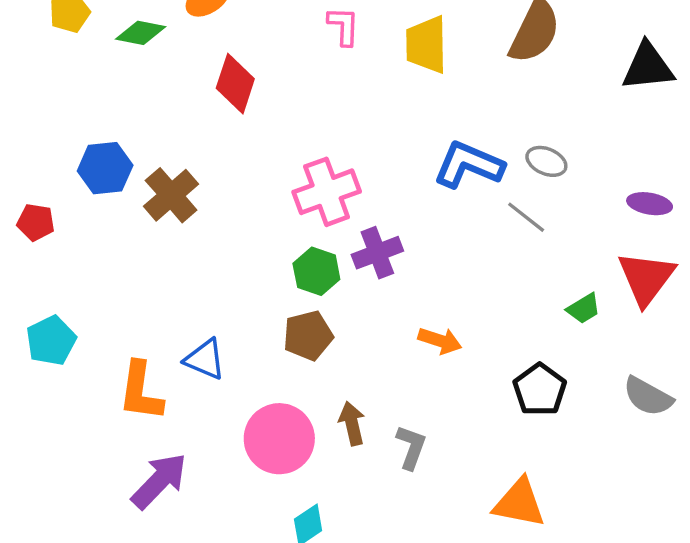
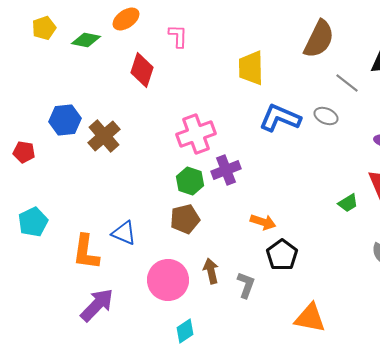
pink L-shape: (344, 26) -> (178, 36), moved
yellow trapezoid: (426, 45) -> (251, 68), moved
gray line: (526, 217) -> (347, 83), moved
black pentagon: (540, 390) -> (282, 255), moved

